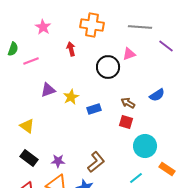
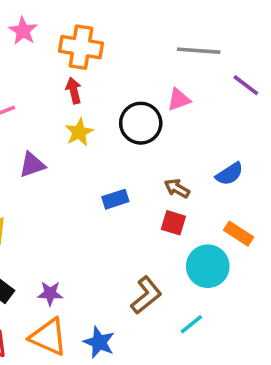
orange cross: (92, 25) -> (81, 47), moved
pink star: (43, 27) -> (23, 31), moved
yellow star: (71, 97) -> (79, 132), moved
brown L-shape: (96, 162) -> (146, 295), moved
orange rectangle: (167, 169) -> (239, 234), moved

